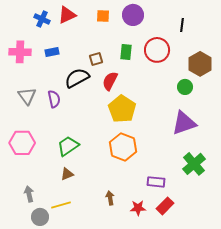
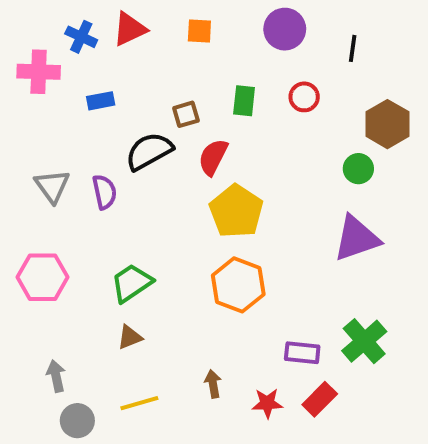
purple circle: (133, 15) -> (285, 29), moved
red circle: (157, 50) -> (304, 97), size x0.6
pink cross: (20, 52) -> (39, 72), moved
green cross: (194, 164) -> (364, 341), moved
yellow line: (61, 205) -> (139, 403), moved

